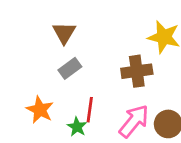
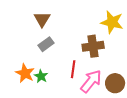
red line: (90, 110) -> (73, 69), moved
green star: (77, 127) -> (41, 76), moved

